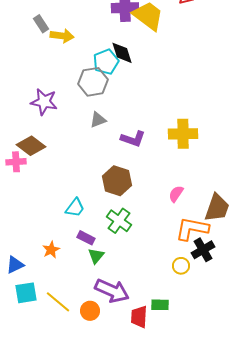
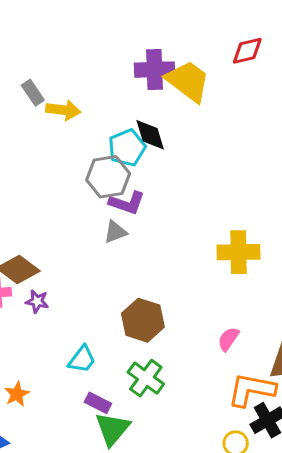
purple star: (44, 102) -> (37, 301), moved, size x0.6
purple L-shape: (133, 139) -> (127, 203), moved
orange star: (51, 250) -> (17, 394), moved
green triangle: (96, 256) -> (112, 429), size x1.5

